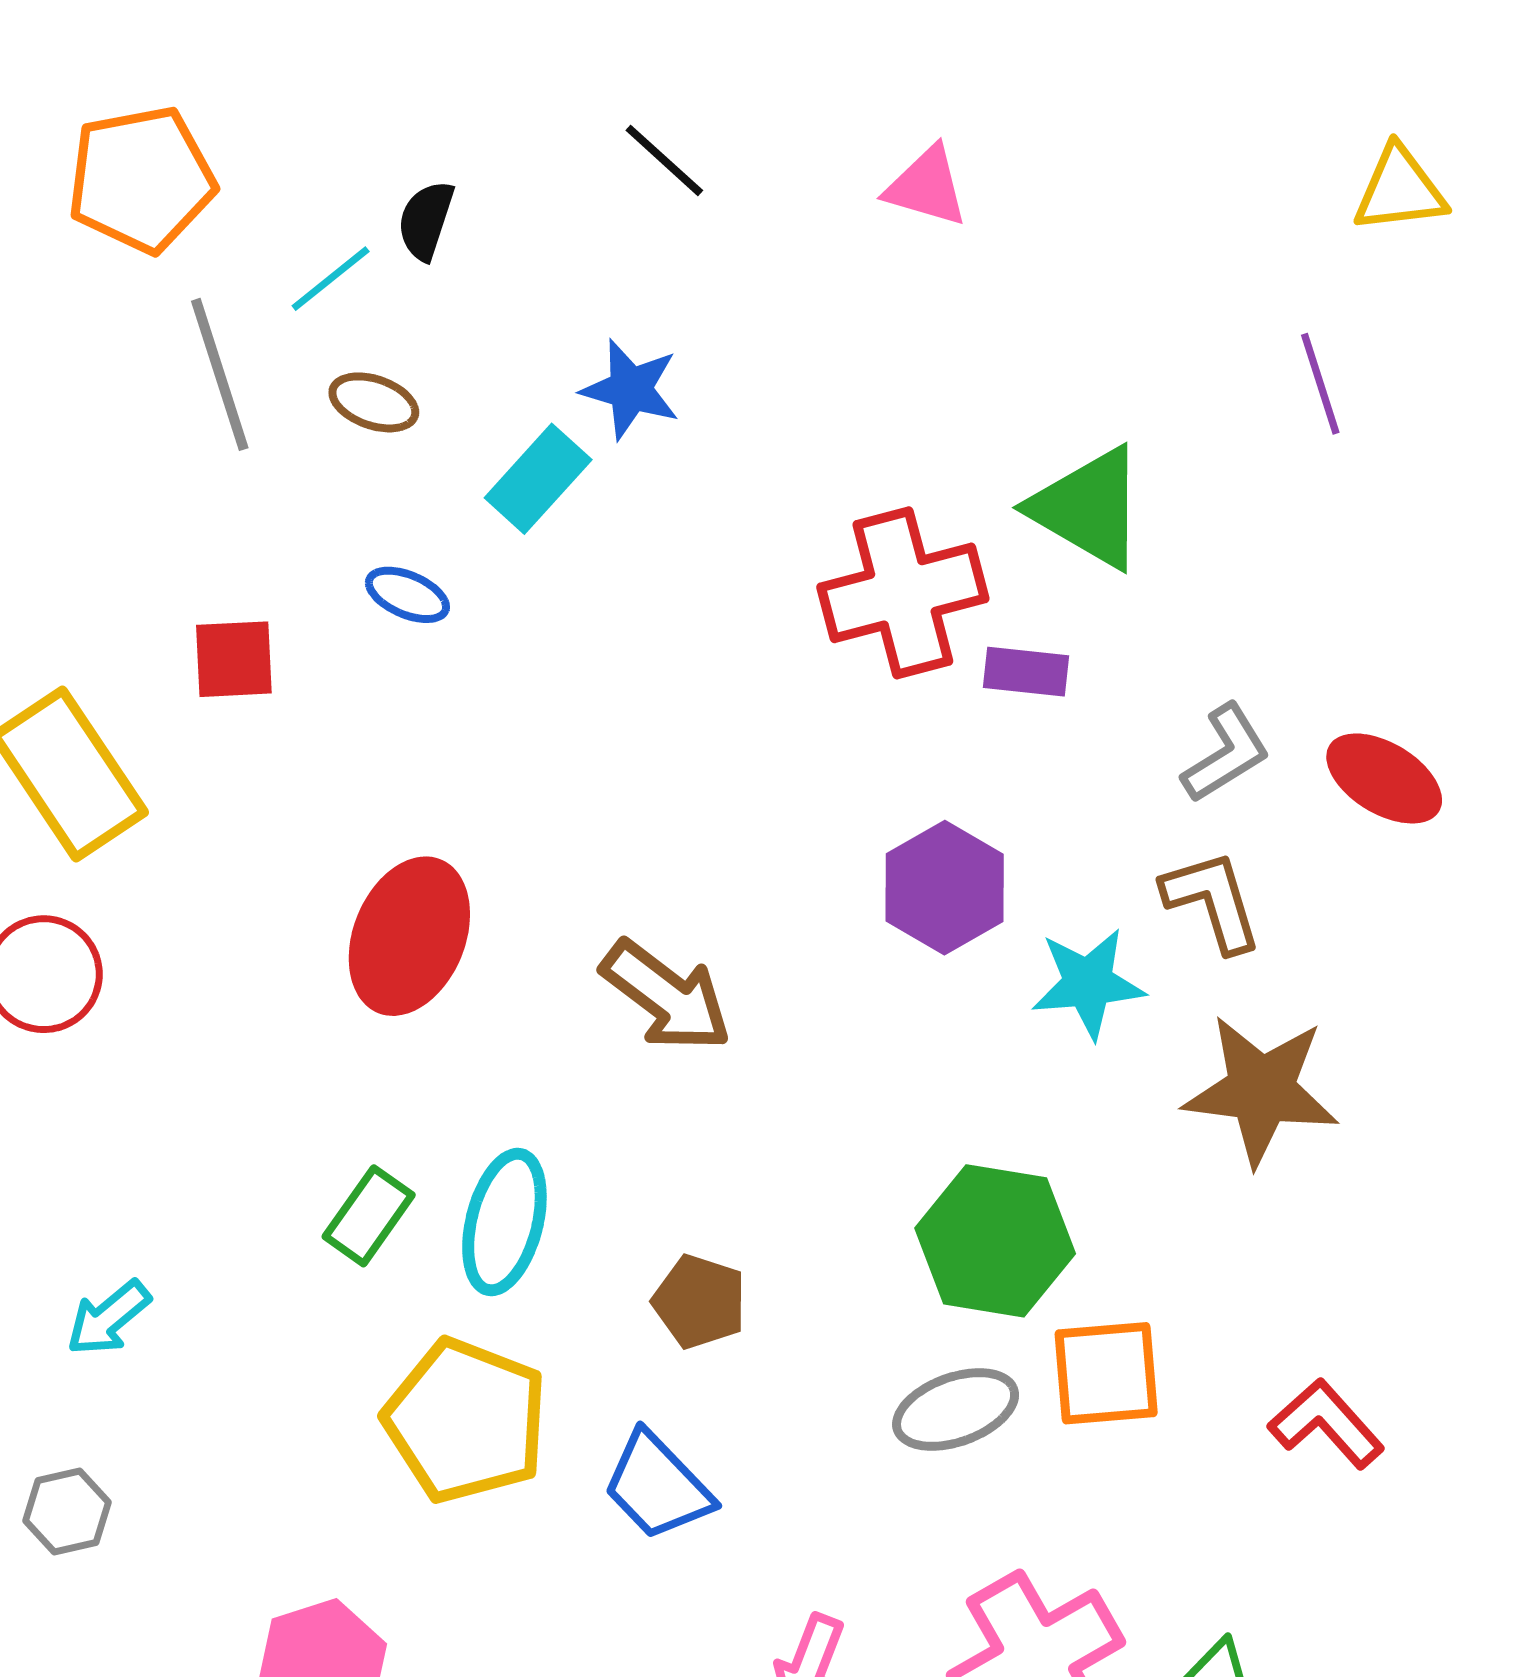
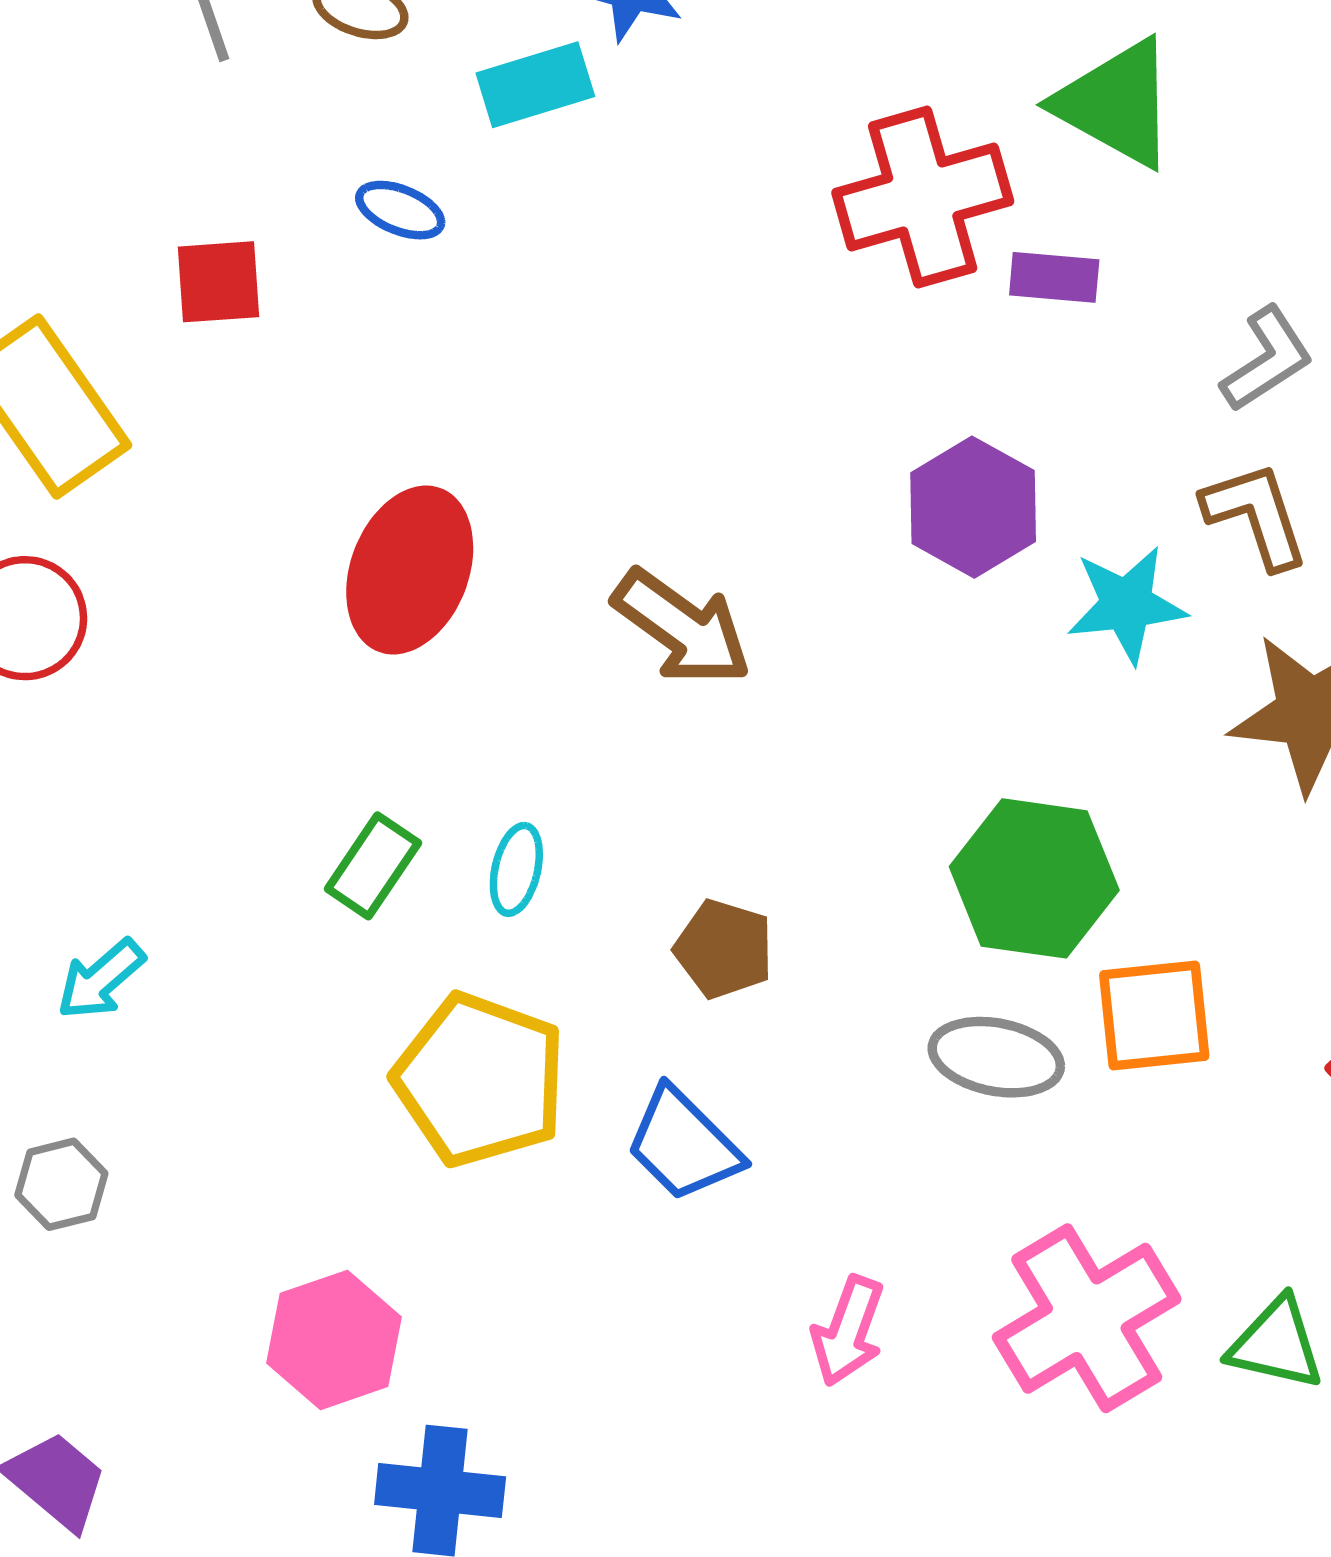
cyan rectangle: (538, 479) -> (535, 85), turned 32
cyan ellipse: (504, 1222) -> (516, 869), size x0.6
gray ellipse: (956, 1409) -> (996, 1057), turned 32

